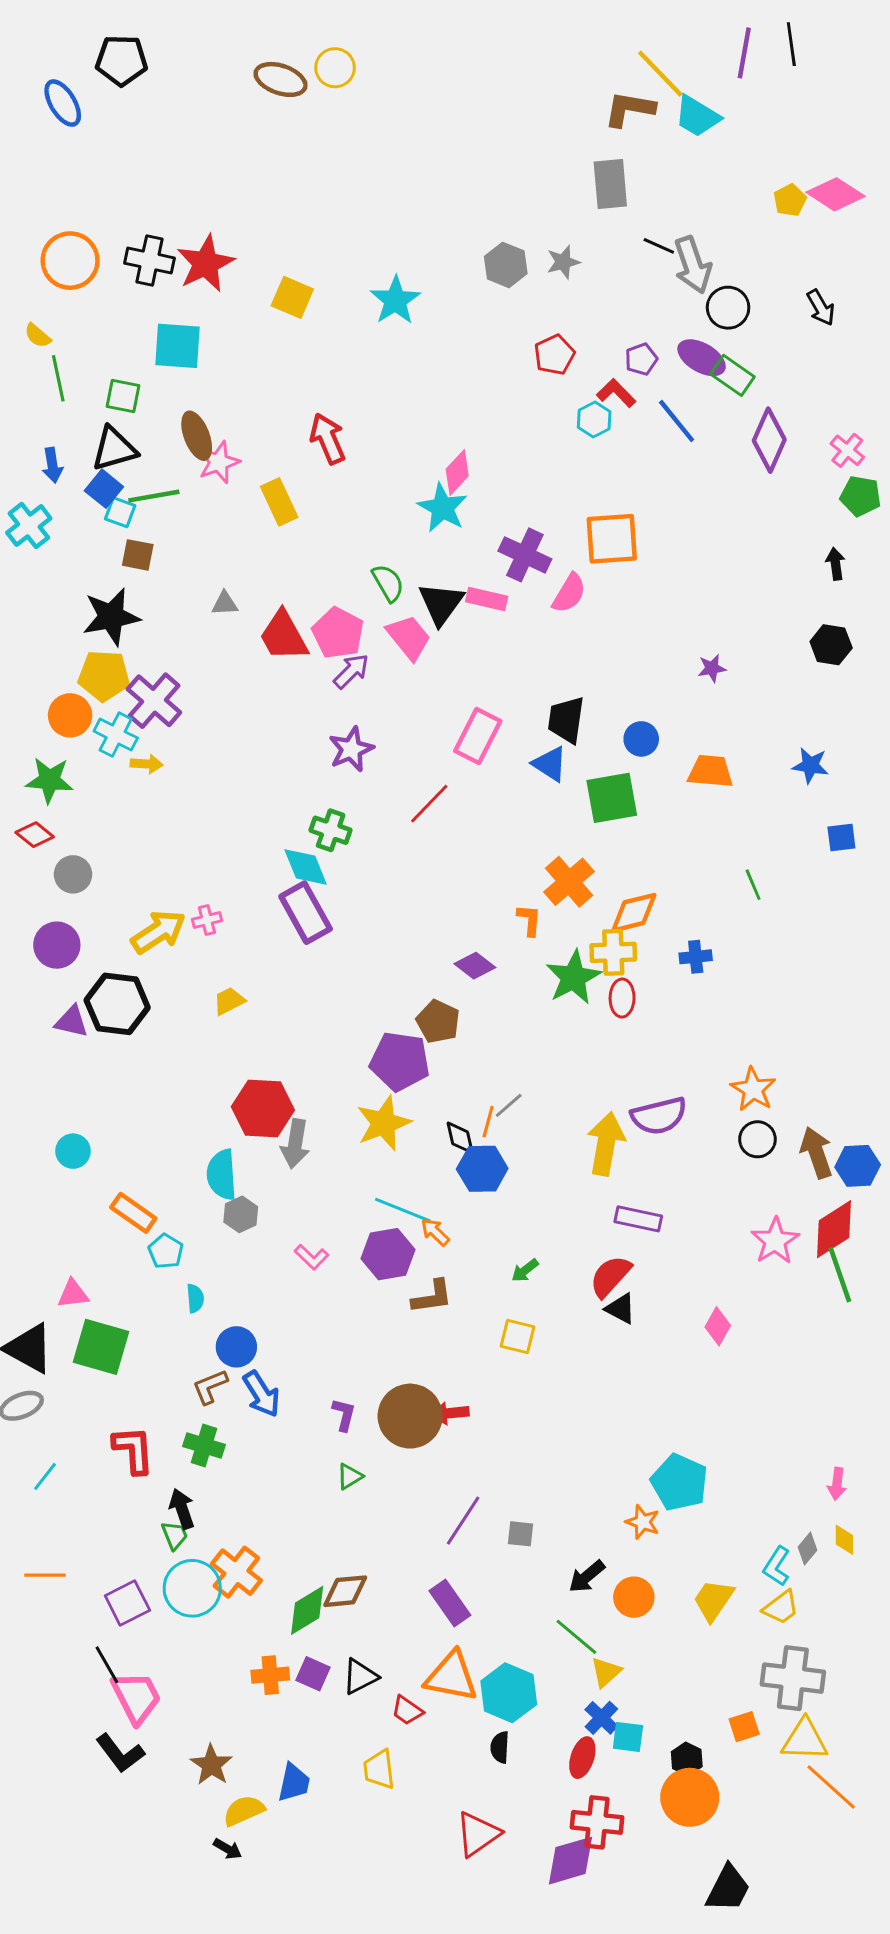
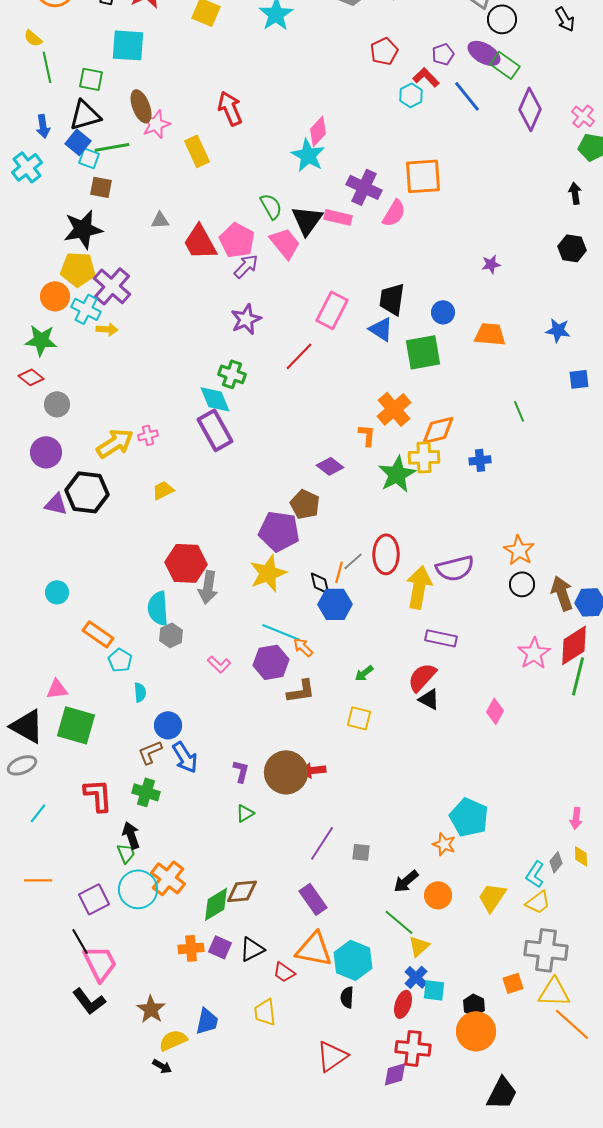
red ellipse: (622, 998) -> (386, 554), moved, size x1.5
green line: (840, 1275) -> (578, 676), turned 33
purple diamond: (571, 1861) -> (395, 1074), size x0.7

